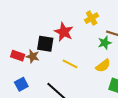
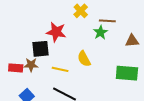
yellow line: (70, 64) -> (60, 69), moved
yellow semicircle: (103, 66) -> (84, 59), moved, turned 112

